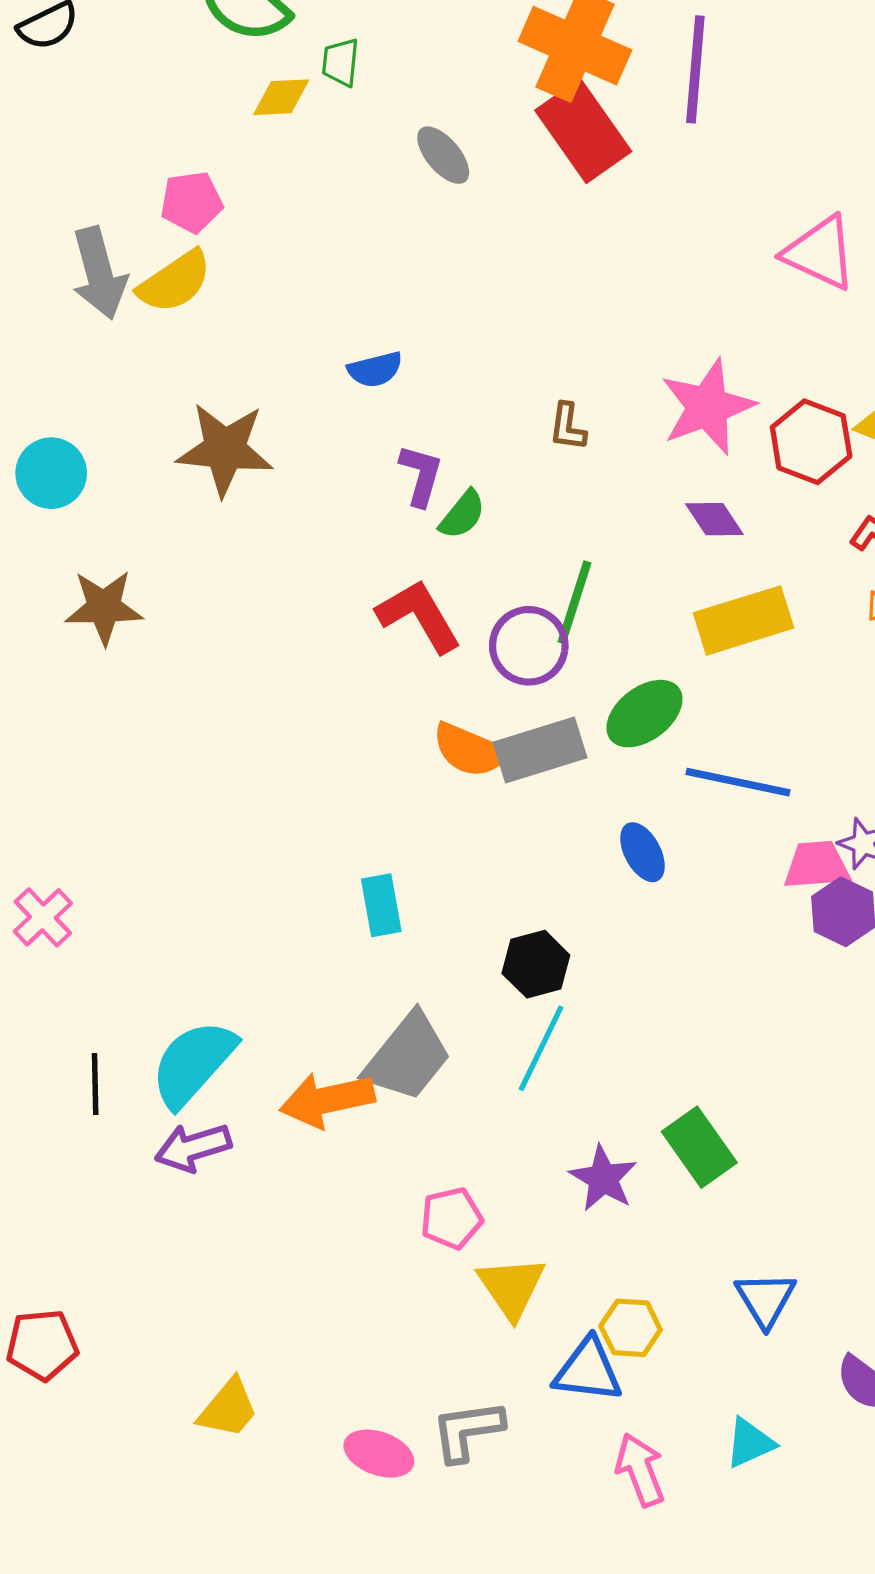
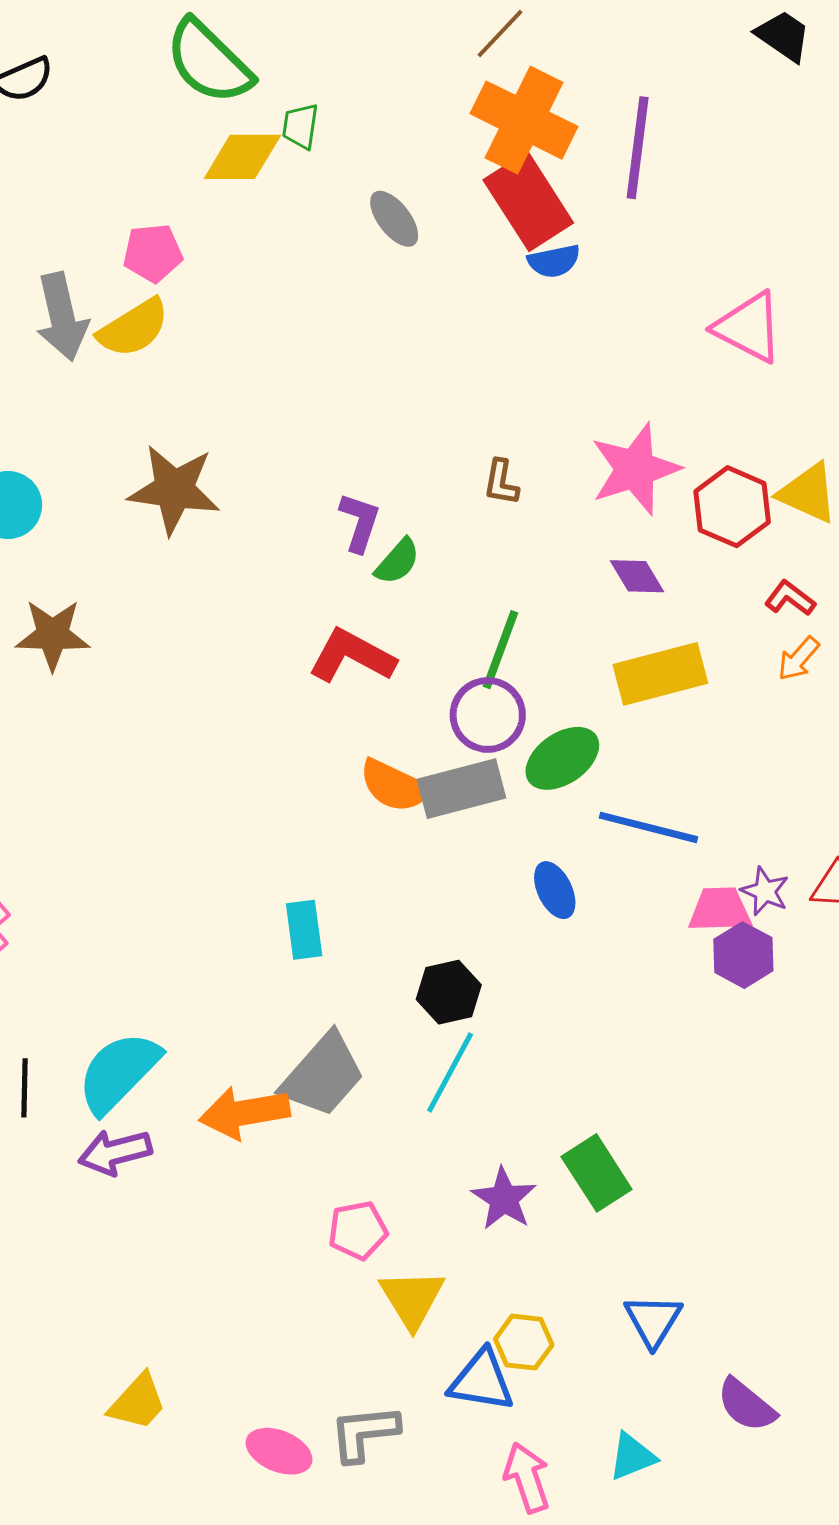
yellow diamond: (281, 97) -> (242, 157), size x1.4
blue semicircle: (375, 369) -> (554, 261), moved
red L-shape: (419, 616) -> (352, 656), turned -34
purple circle: (529, 646) -> (488, 715), moved

